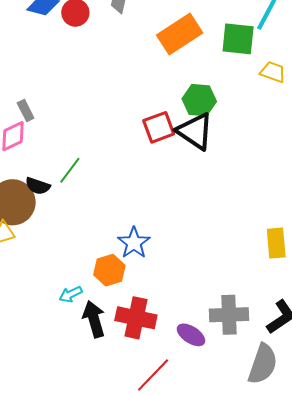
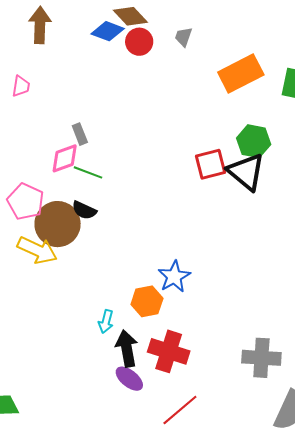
green line: (70, 170) -> (88, 172), moved, turned 68
cyan arrow: (71, 294) -> (106, 321), turned -55
purple ellipse: (191, 335) -> (129, 379), moved

